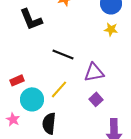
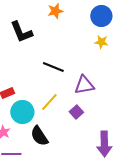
purple square: (96, 99) -> (76, 112), moved
black semicircle: (49, 123) -> (39, 136), turned -40

